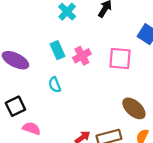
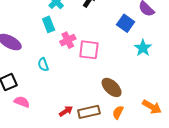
cyan rectangle: (58, 50) -> (49, 24), moved
pink square: (120, 59) -> (89, 50), moved

